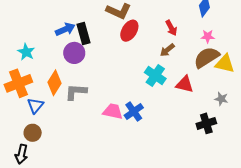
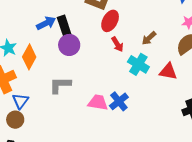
red arrow: (171, 28) -> (117, 44), moved
purple circle: (74, 53) -> (69, 45), moved
orange diamond: (54, 83) -> (29, 57), moved
brown circle: (33, 133) -> (15, 120), moved

